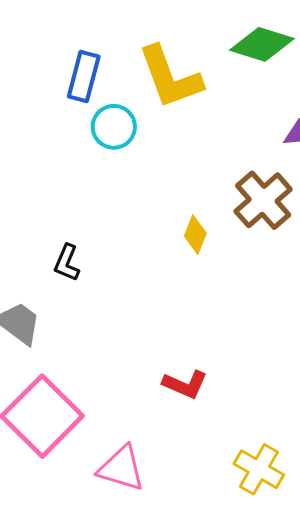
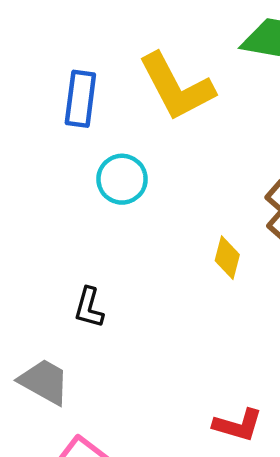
cyan circle: (114, 127) -> (122, 179), moved

